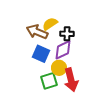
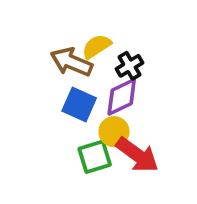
black cross: (67, 34) -> (129, 66), turned -32
red arrow: (71, 80) -> (137, 155), turned -40

